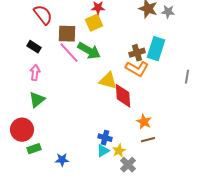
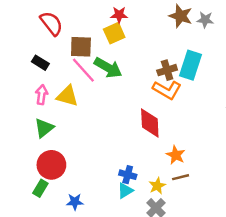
yellow triangle: (108, 81) -> (67, 96), moved
red circle: (22, 130) -> (51, 165), moved
green rectangle: (34, 149) -> (40, 188), turned -40
yellow star: (119, 151) -> (157, 186), moved

